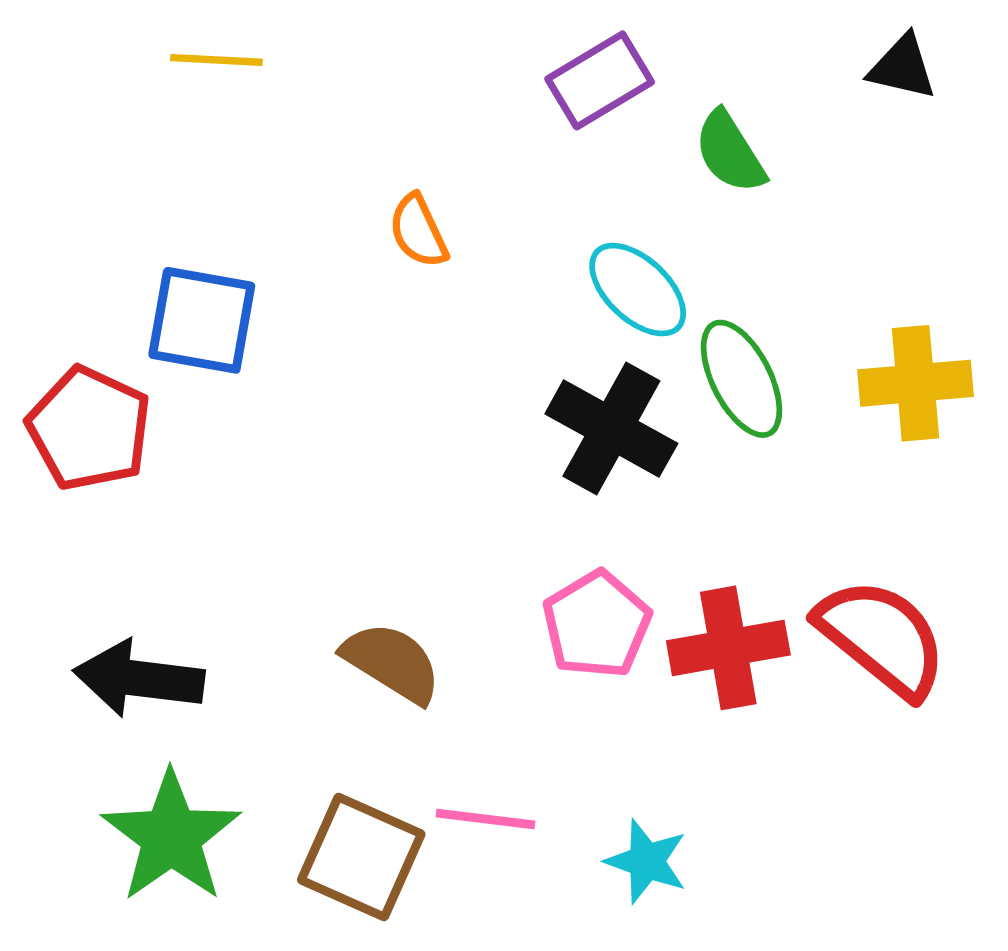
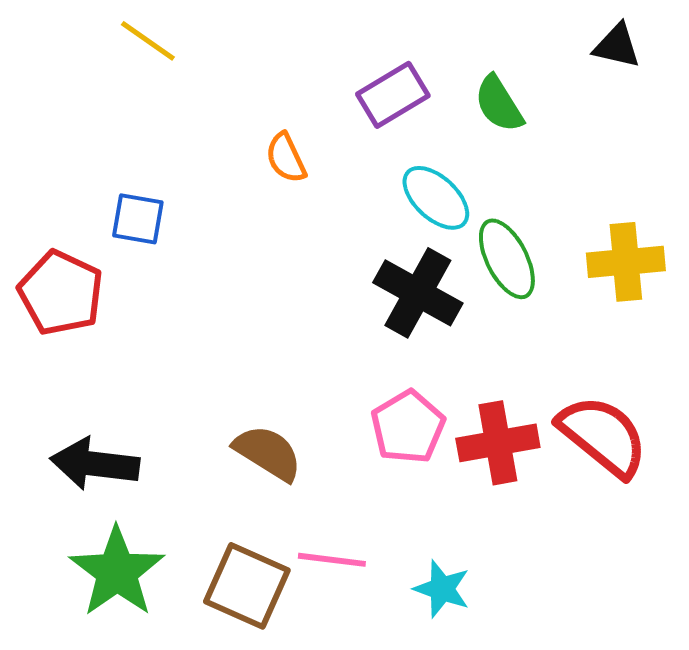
yellow line: (216, 60) -> (148, 41), turned 32
purple rectangle: (600, 80) -> (393, 95), moved
blue square: (202, 320) -> (138, 219), size x0.7

